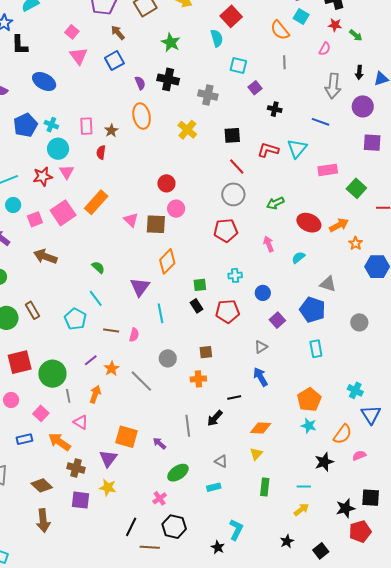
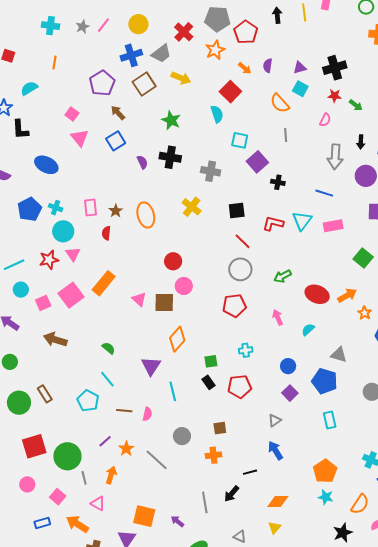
purple square: (255, 88) -> (257, 162), size x1.5
orange ellipse: (142, 116) -> (146, 215), moved
pink rectangle: (328, 170) -> (333, 226), moved
blue circle: (263, 293) -> (288, 366), moved

